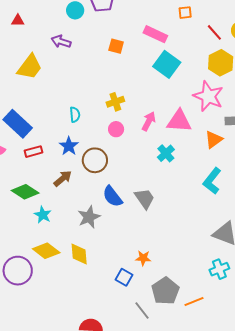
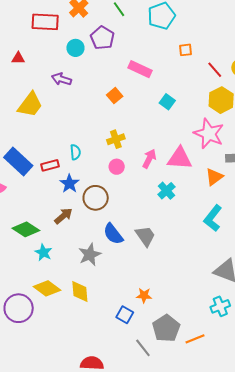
pink rectangle: (155, 34) -> (140, 69), moved
orange square: (116, 46) -> (115, 96), moved, turned 35
cyan square: (167, 64) -> (167, 102), size x0.6
red rectangle: (34, 152) -> (50, 165), moved

